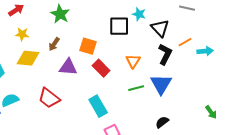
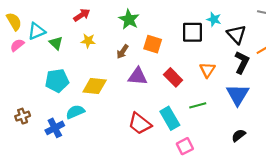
orange square: (88, 46) -> (153, 44), moved
yellow diamond: (28, 58) -> (95, 86), moved
green line: (136, 88) -> (198, 105), moved
red trapezoid: (49, 98) -> (140, 124), moved

